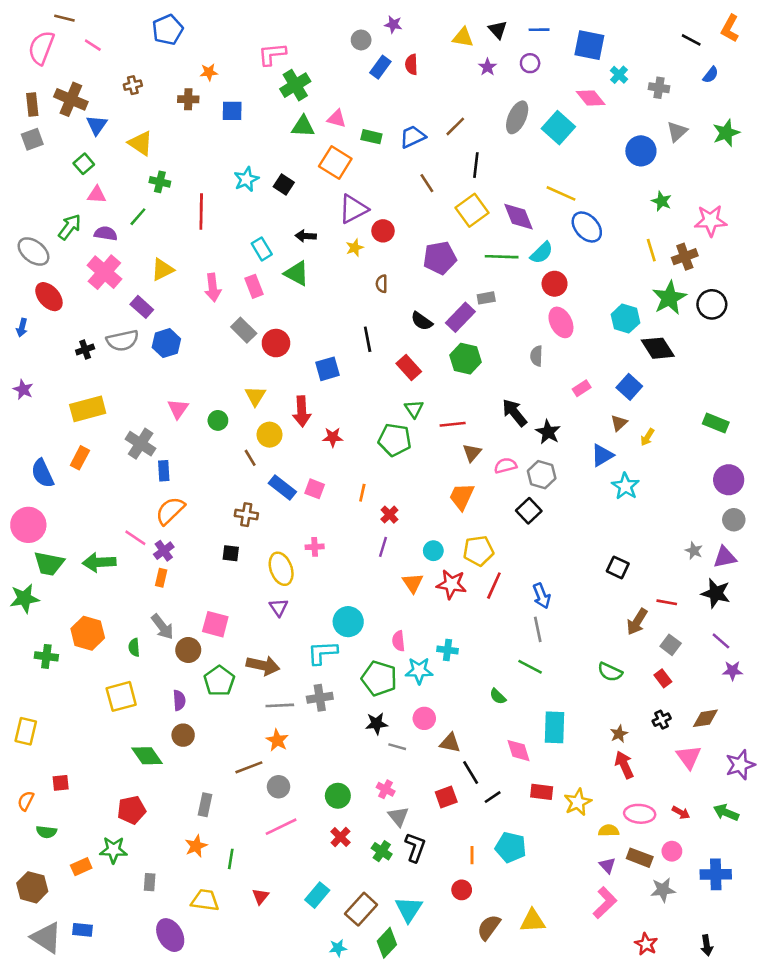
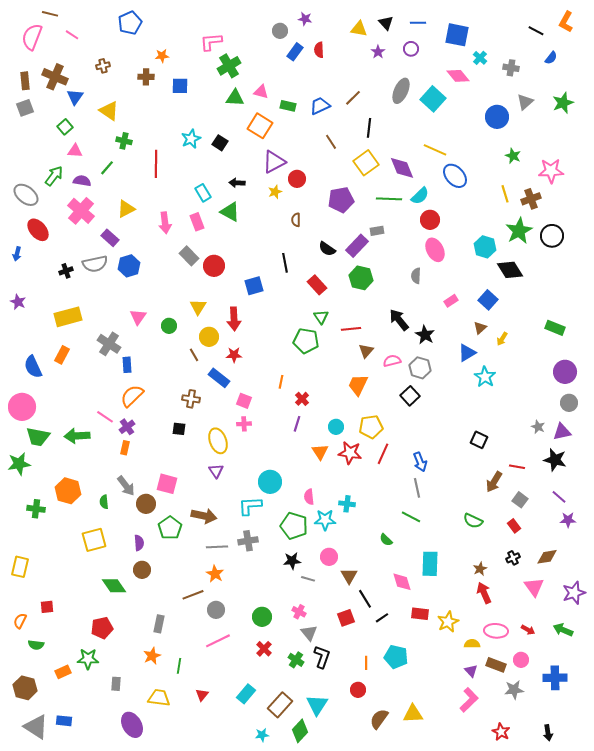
red star: (333, 437) -> (234, 355), moved
pink square: (315, 489) -> (244, 401), moved
brown triangle: (450, 743) -> (349, 576), turned 48

